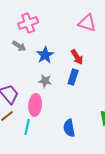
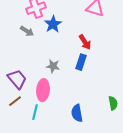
blue star: (45, 55) -> (53, 24), moved

